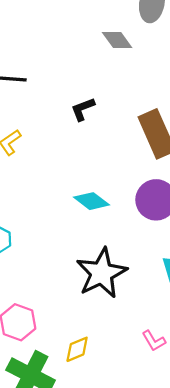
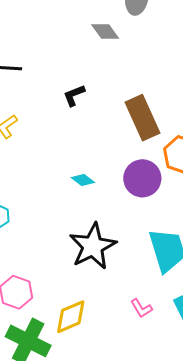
cyan diamond: (91, 201) -> (83, 180), size x0.7
yellow diamond: (77, 349) -> (71, 317), size x1.4

